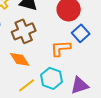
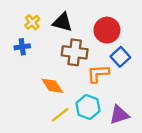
brown cross: (24, 31) -> (75, 52), moved, turned 30

